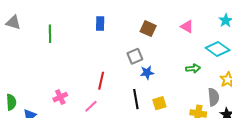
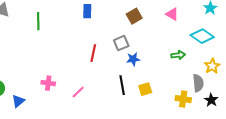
brown square: (148, 29) -> (134, 16), turned 35
red line: (101, 81) -> (93, 53), moved
pink cross: (60, 97) -> (48, 83), turned 32

